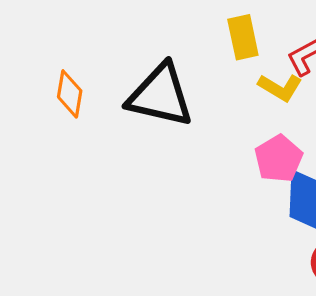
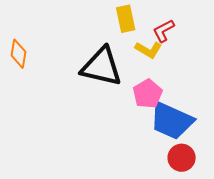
black triangle: (160, 96) -> (102, 67), moved

